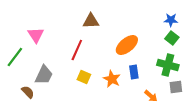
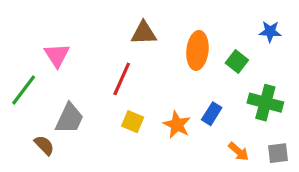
green square: (172, 38) -> (237, 62), moved
orange ellipse: (127, 45) -> (197, 50), moved, turned -45
blue rectangle: (134, 72) -> (212, 114), turned 40
gray square: (176, 87) -> (278, 153), moved

